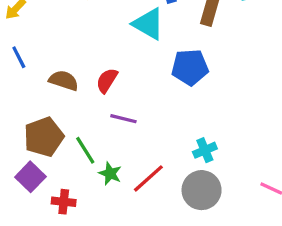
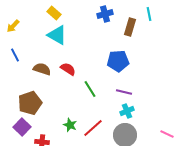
cyan triangle: (148, 24) -> (57, 35), moved
red semicircle: (107, 80) -> (68, 69), turned 91
purple line: (123, 119) -> (124, 92), moved
green line: (85, 150) -> (90, 89), moved

